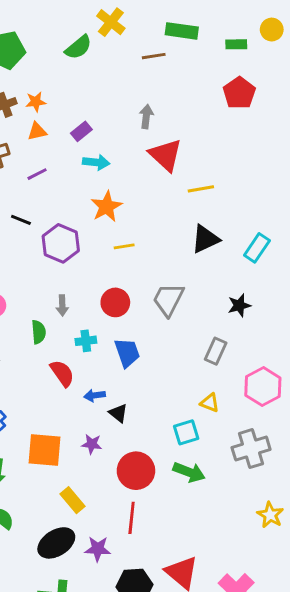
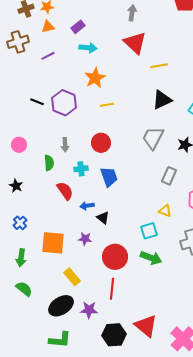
gray arrow: (146, 117) -> (132, 13), moved
black line: (21, 220) -> (37, 102), moved
gray trapezoid: (168, 300) -> (153, 138), moved

